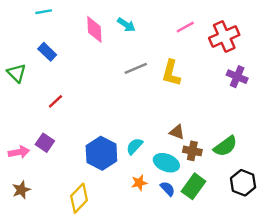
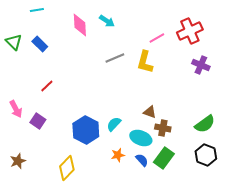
pink line: (185, 27) -> (157, 38), moved
green triangle: (17, 73) -> (14, 42), moved
green semicircle: (225, 146) -> (205, 124), moved
pink arrow: (19, 152) -> (16, 109), moved, turned 72

